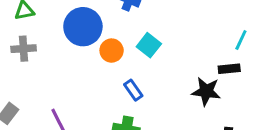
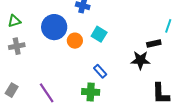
cyan line: (241, 40) -> (168, 26), moved
blue rectangle: (133, 90) -> (100, 71), moved

